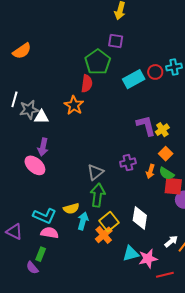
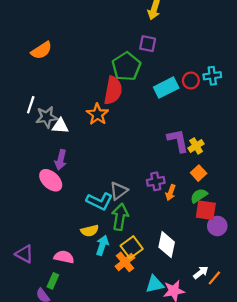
red semicircle: (87, 84) -> (113, 90), size x1.4
orange arrow: (150, 171) -> (171, 193), moved
green semicircle: (167, 174) -> (199, 196), turned 112
cyan L-shape: (45, 216) -> (99, 201), moved

